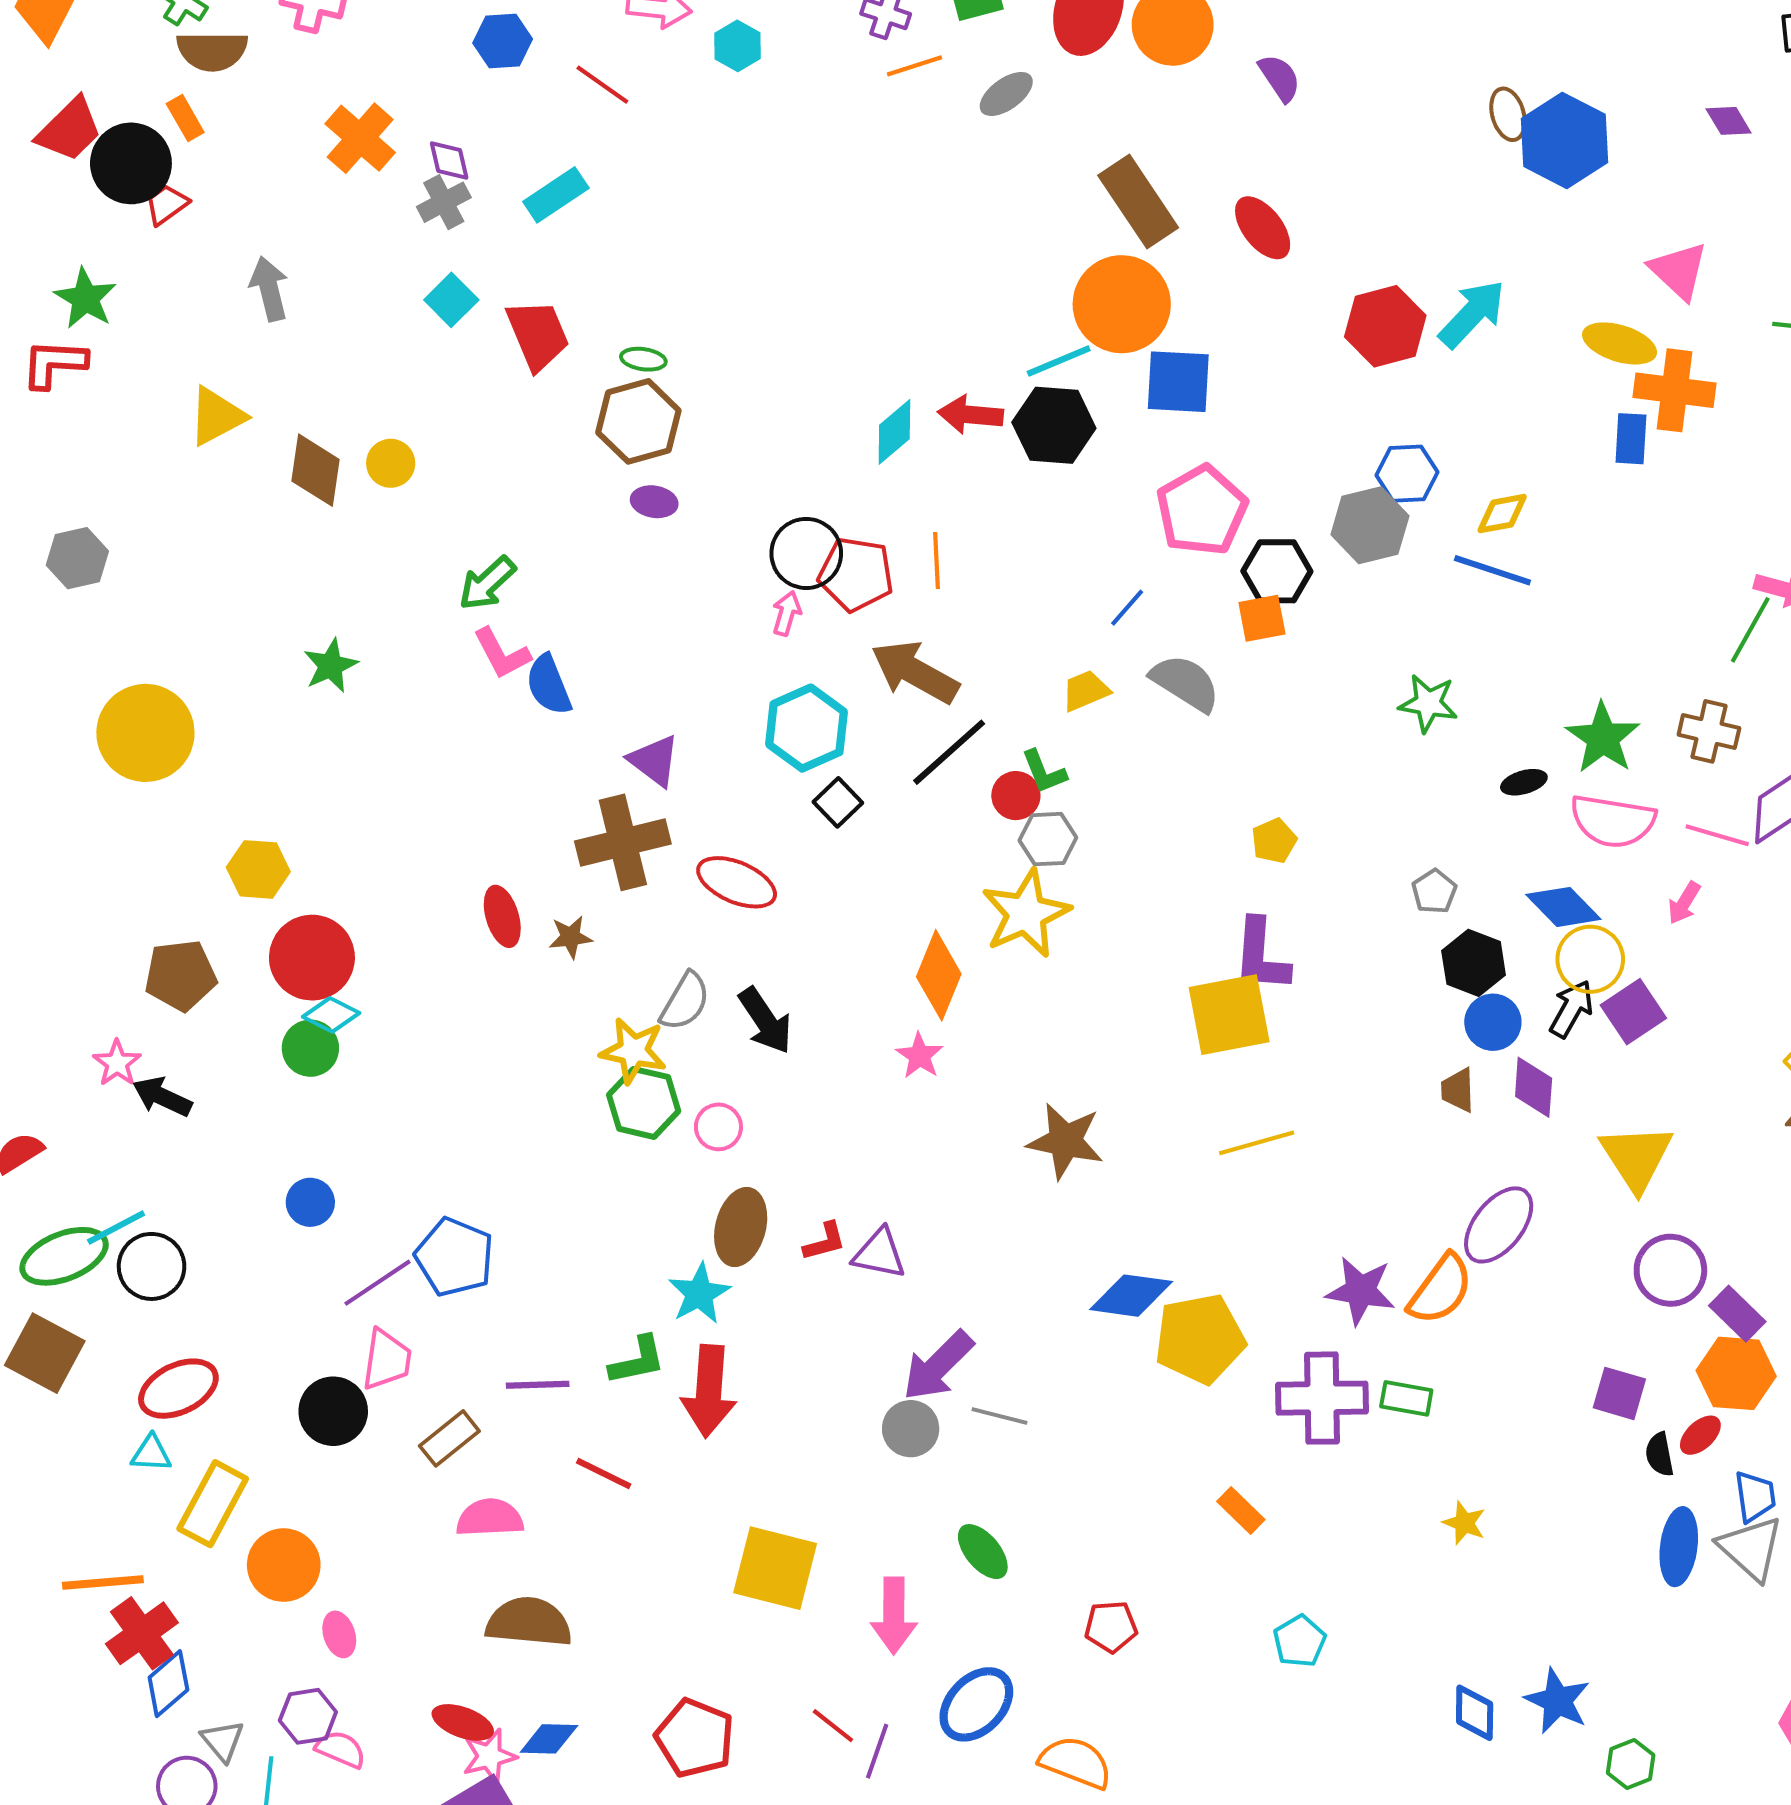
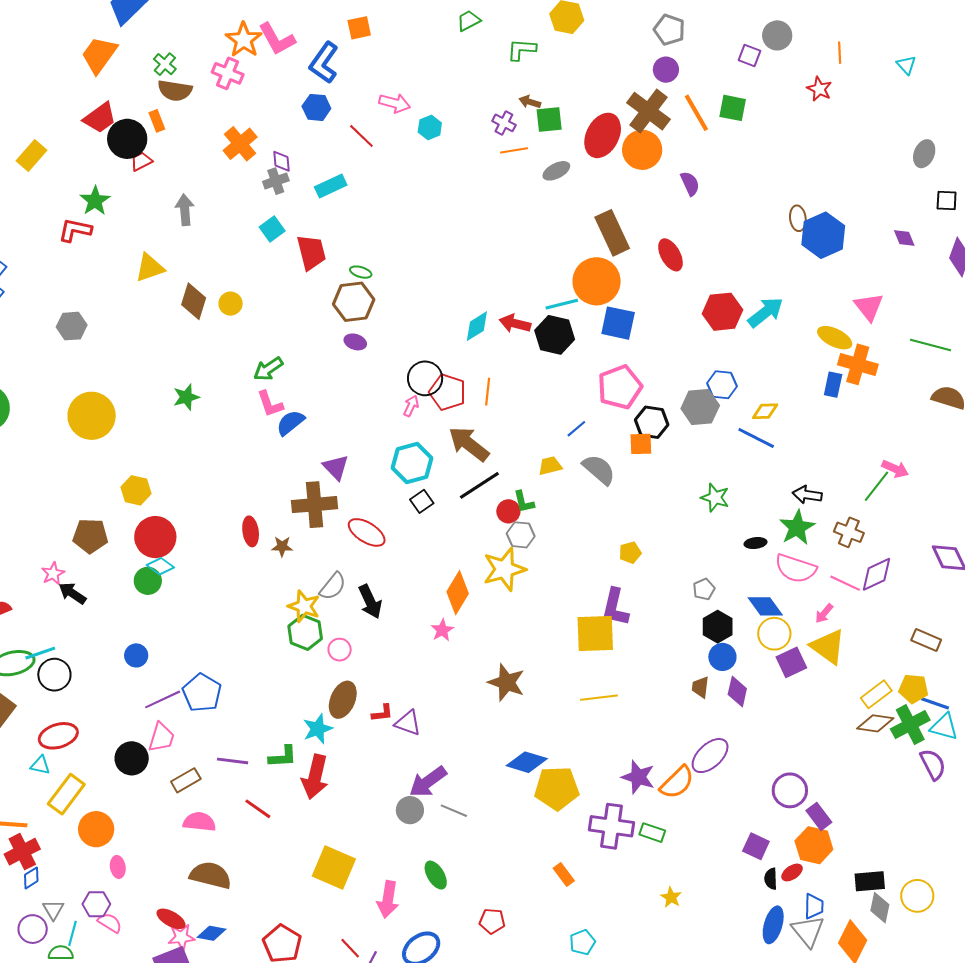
blue semicircle: (549, 685) -> (290, 423), turned 64
black arrow: (1571, 1009) -> (807, 495), moved, turned -120
yellow triangle: (1636, 1157) -> (828, 647), moved, turned -30
blue diamond: (168, 1684) -> (31, 878), size x0.7

